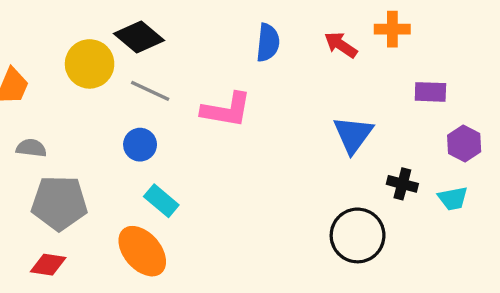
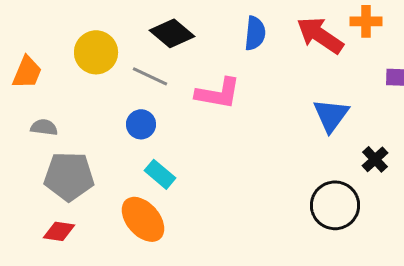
black diamond: (139, 37) -> (172, 33), moved
red arrow: (341, 45) -> (320, 35), size x1.6
black cross: (402, 184) -> (375, 159), turned 32

